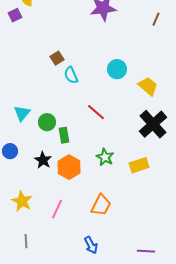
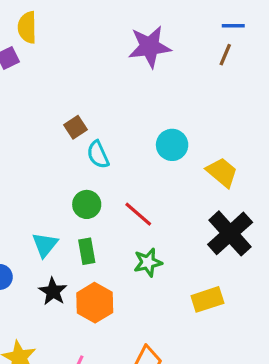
brown line: (156, 19) -> (225, 55), moved
cyan triangle: (22, 113) -> (45, 245), moved
green circle: (47, 122) -> (87, 204), moved
green star: (105, 157) -> (148, 262), moved, turned 30

